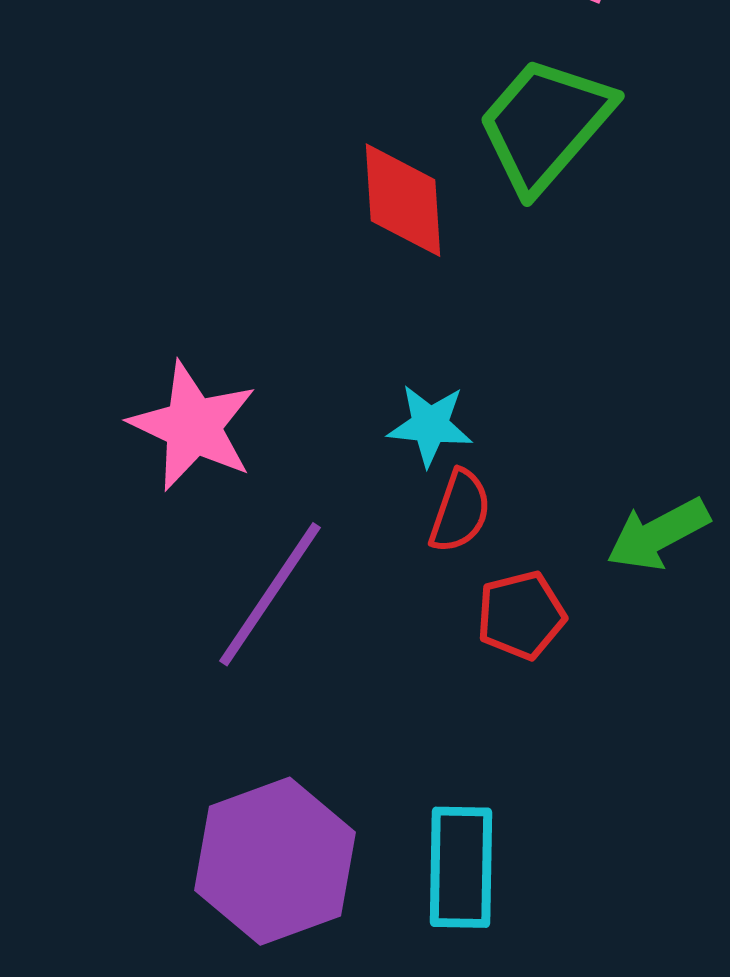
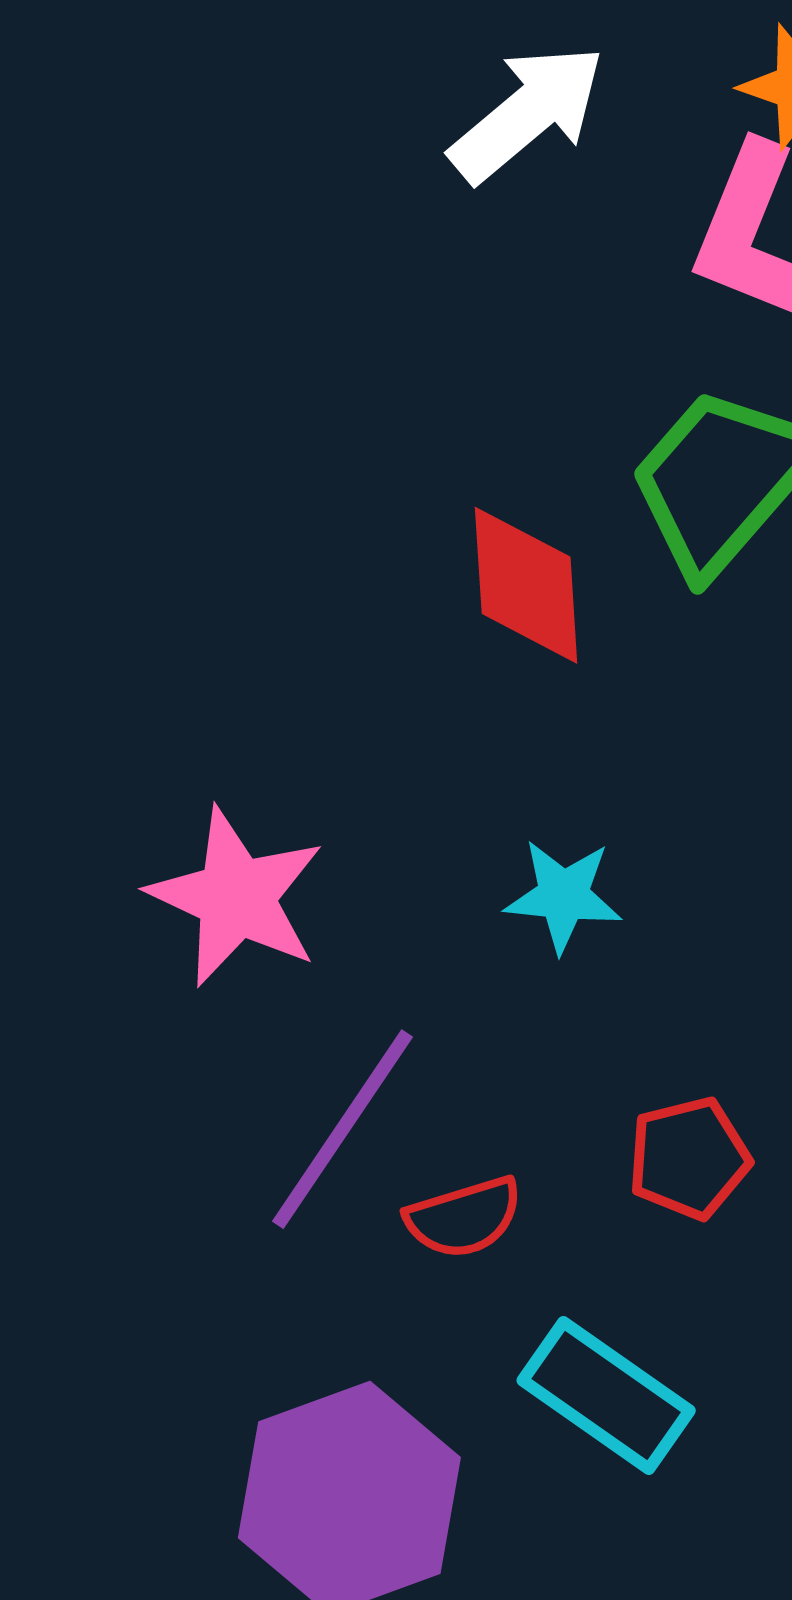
red semicircle: (460, 511) -> (464, 1217), moved, turned 54
cyan rectangle: (461, 867) -> (606, 1395), moved, turned -56

